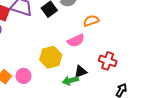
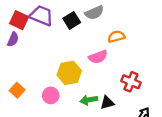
black triangle: (81, 72) -> (107, 103), moved
pink circle: (23, 76) -> (51, 95), moved

